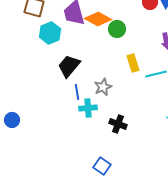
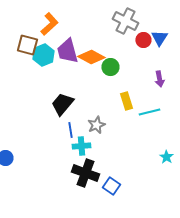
cyan hexagon: (50, 33) -> (43, 55), moved
black cross: (118, 124) -> (85, 173), moved, size x1.5
blue square: (102, 166) -> (111, 186), moved

